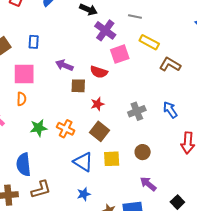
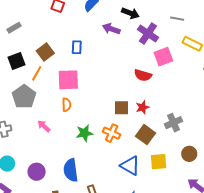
purple arrow: (64, 65) -> (111, 29), moved
brown square: (78, 86) -> (121, 108), moved
gray cross: (137, 111) -> (173, 123), moved

